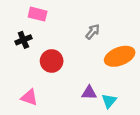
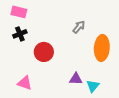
pink rectangle: (38, 14) -> (19, 12), moved
orange ellipse: (120, 56) -> (102, 48), turned -65

